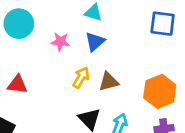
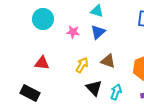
yellow arrow: (81, 78) -> (82, 65), moved
brown triangle: (109, 82) -> (108, 61), turned 35

